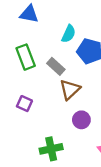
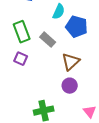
brown triangle: (70, 90) -> (71, 62), moved
purple square: (24, 104) -> (21, 59), moved

